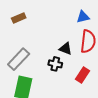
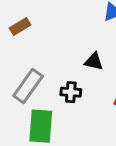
black cross: (55, 64) -> (71, 92), moved

